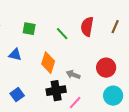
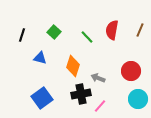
green square: (29, 29) -> (54, 32), turned 32
blue square: (17, 95) -> (42, 98), size x1.5

